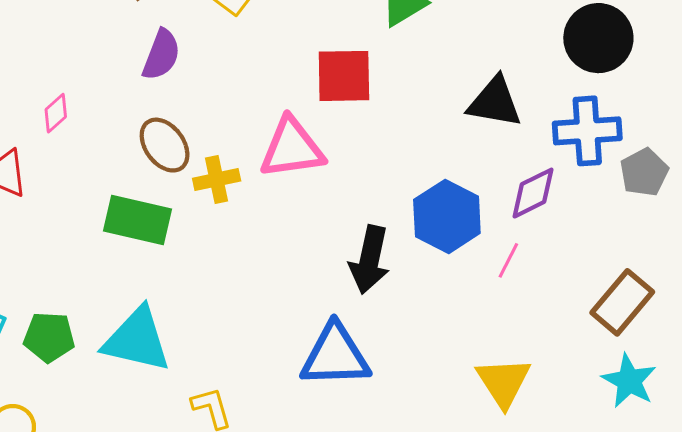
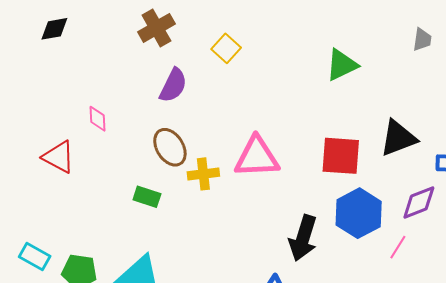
red square: (344, 76) -> (341, 156), moved
black triangle: (495, 102) -> (398, 138), turned -36
pink diamond: (56, 113) -> (98, 119), turned -56
green rectangle: (137, 220) -> (147, 197), size x0.6

